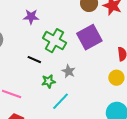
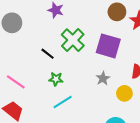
purple square: (89, 37) -> (108, 46), turned 30
gray star: (69, 71) -> (103, 78), moved

